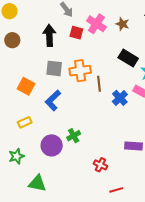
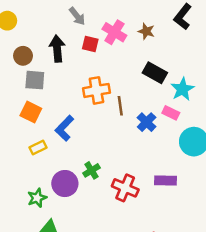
brown circle: (12, 40) -> (23, 56), moved
gray square: (54, 68) -> (35, 80), moved
yellow rectangle: (25, 122) -> (38, 147), moved
green star: (16, 156) -> (37, 198), moved
red cross: (100, 165) -> (125, 188), moved, size x1.5

